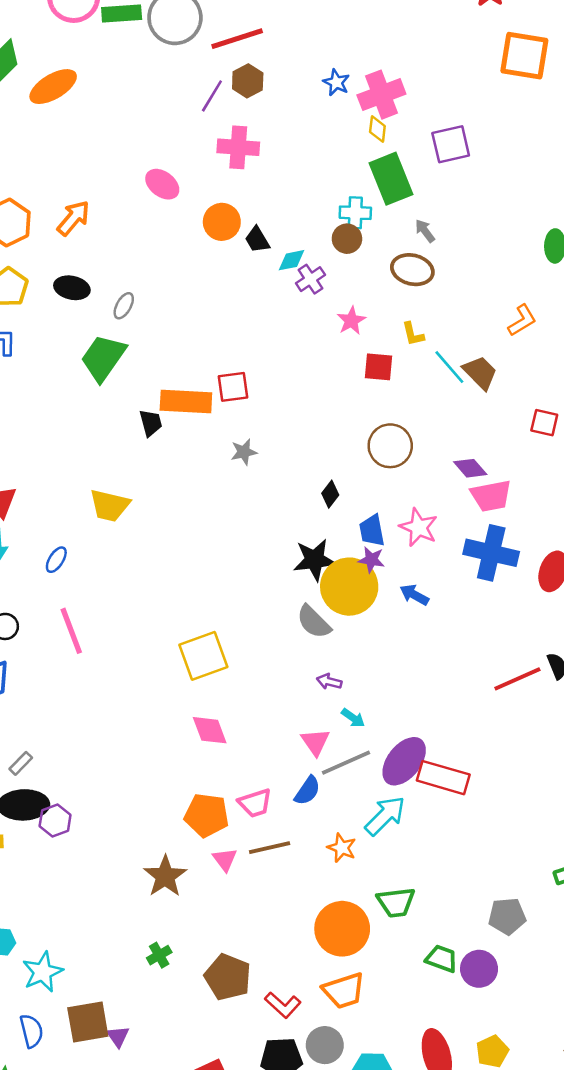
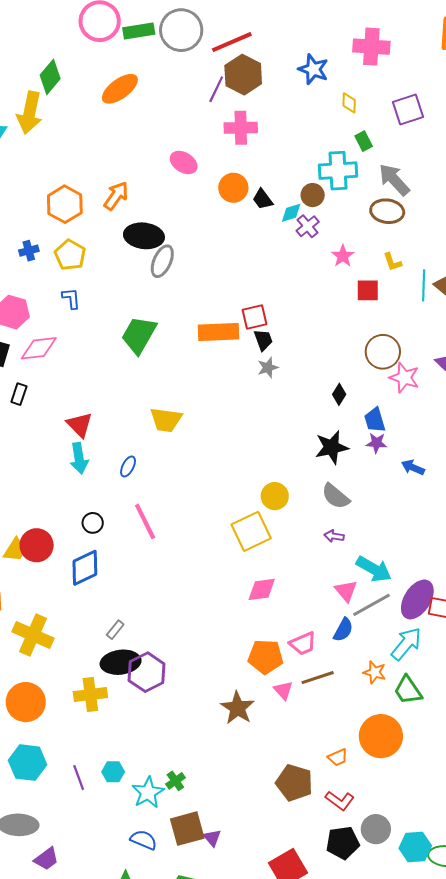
brown hexagon: (248, 81) -> (243, 75), size x1.5
blue star: (336, 82) -> (313, 69), size x1.4
orange ellipse: (53, 87) -> (120, 89), moved
pink cross: (381, 95) -> (371, 47), moved, turned 30
green rectangle: (391, 179) -> (364, 141), size x0.5
cyan cross: (355, 213) -> (338, 171), size x1.5
gray arrow: (425, 231) -> (394, 180), size x1.8
brown circle: (347, 239) -> (313, 195), moved
black ellipse: (72, 288) -> (144, 236), moved, size x1.4
gray ellipse: (124, 306) -> (162, 261), size x1.5
green trapezoid: (103, 358) -> (139, 335), moved
cyan line: (449, 367) -> (424, 285), turned 48
black trapezoid: (151, 423) -> (263, 340), moved
pink star: (419, 527) -> (404, 378), moved
yellow circle: (349, 587) -> (275, 496), moved, size x0.6
purple arrow: (329, 682) -> (334, 536), moved
cyan arrow: (353, 718) -> (374, 569), size x1.8
pink diamond: (210, 730) -> (262, 589), turned -72
purple hexagon: (55, 820) -> (147, 672), size x1.5
green trapezoid: (396, 902) -> (408, 690), moved, turned 68
green cross: (159, 955) -> (175, 781), moved
orange trapezoid: (344, 991) -> (338, 757), moved, size x0.6
blue semicircle: (31, 1031) -> (144, 840), turned -48

